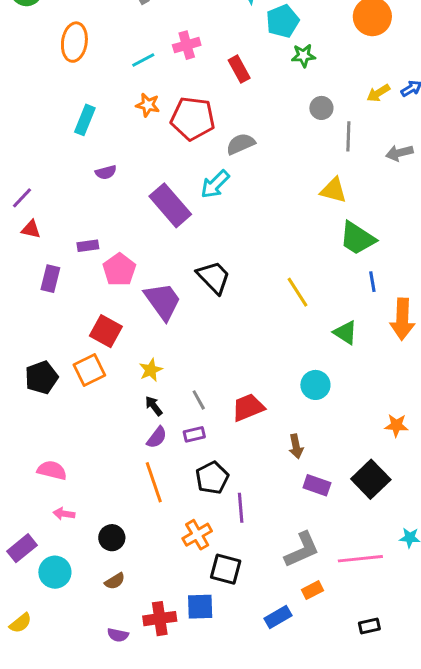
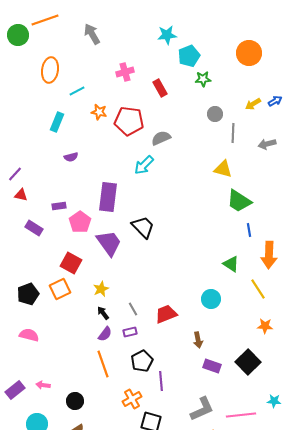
cyan line: (143, 60) -> (77, 91), moved
purple rectangle: (170, 205) -> (108, 197), moved, turned 48
purple rectangle: (50, 279) -> (34, 228), turned -72
yellow line: (297, 292) -> (258, 289), moved
pink semicircle: (52, 470) -> (29, 335), moved
purple rectangle: (22, 548) -> (15, 390), moved

